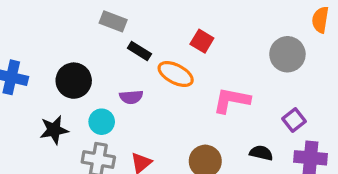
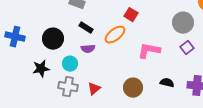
black rectangle: (139, 51) -> (86, 28), moved
orange ellipse: (176, 74) -> (115, 35), turned -65
purple square: (294, 120) -> (187, 48), moved

